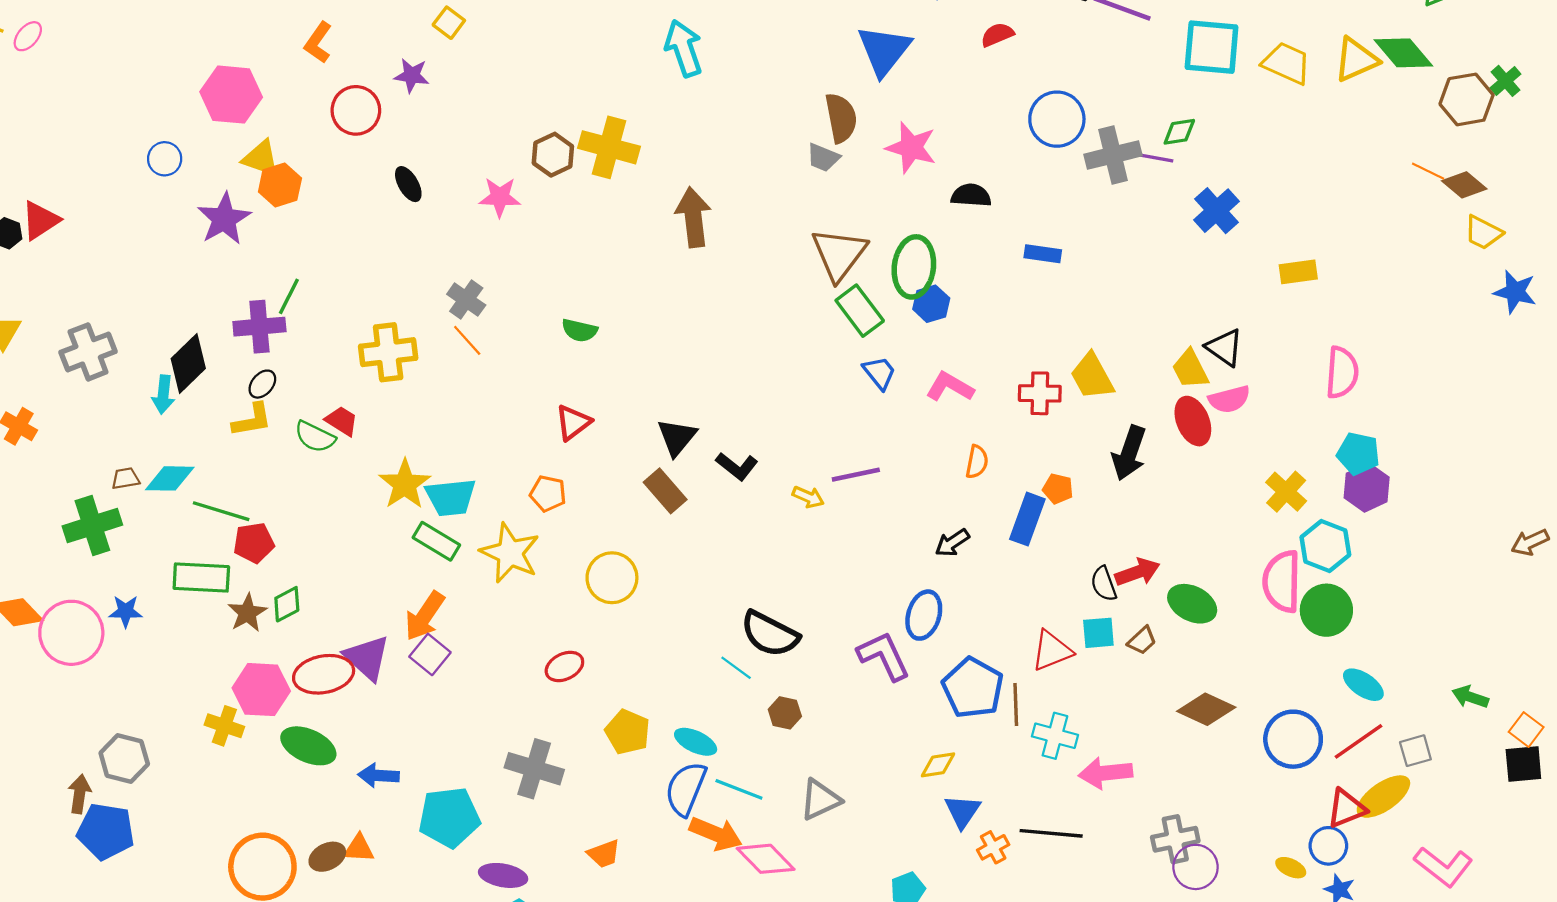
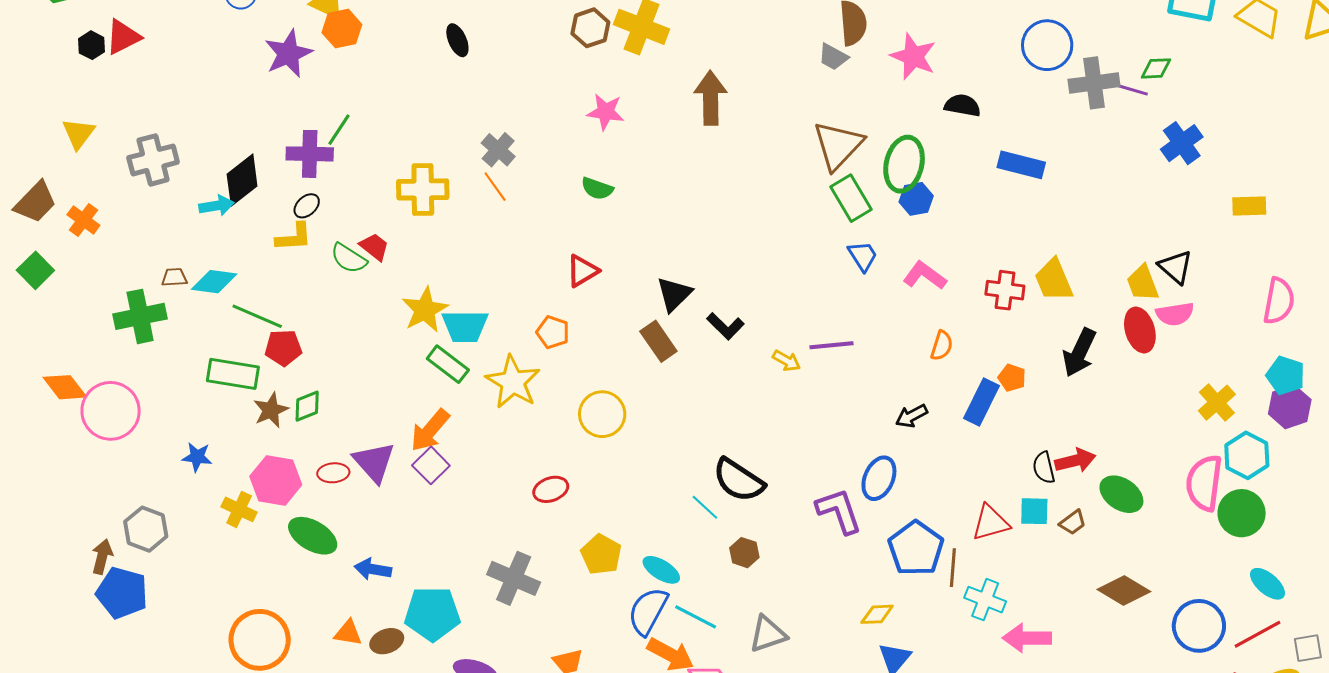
pink star: (500, 197) -> (606, 112), moved
blue rectangle: (1043, 254) -> (1021, 165), size x1.4
cyan arrow: (163, 395) -> (217, 206), turned -112
blue star: (126, 611) -> (197, 457), moved
red ellipse: (324, 674) -> (333, 473), size x0.6
brown ellipse: (327, 857) -> (387, 641), moved

